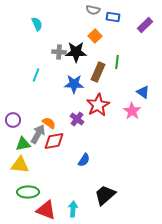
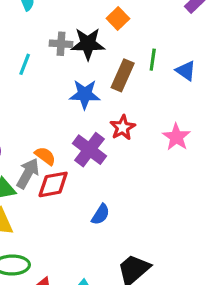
cyan line: (36, 75) -> (25, 64), moved
blue triangle: (143, 92) -> (186, 71), moved
red star: (98, 105) -> (123, 128), size x0.7
purple cross: (77, 119) -> (89, 150), size x1.5

